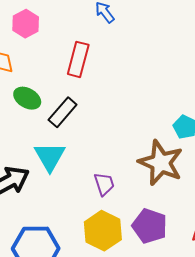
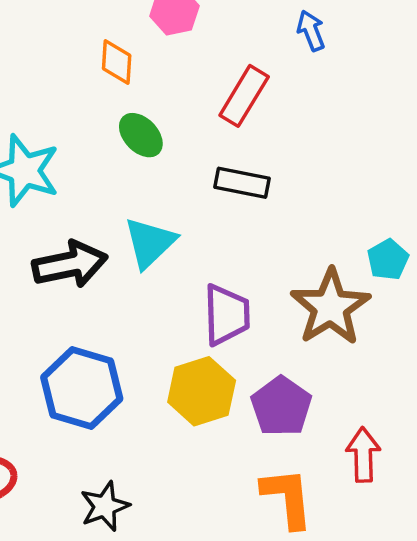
black rectangle: (63, 112) -> (242, 183), moved, turned 44
purple trapezoid: (104, 184) -> (227, 315), size x1.5

